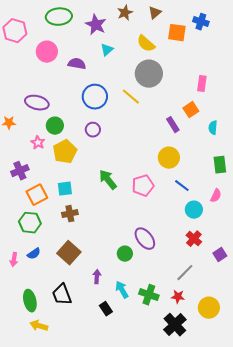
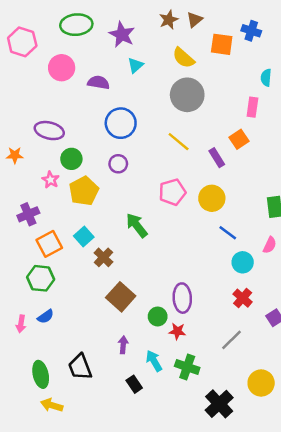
brown star: (125, 13) -> (169, 20), moved
yellow line: (131, 97) -> (179, 142), moved
cyan semicircle: (213, 128) -> (266, 78), moved
pink pentagon: (143, 186) -> (172, 192), moved
cyan square: (65, 189) -> (84, 236), turned -35
brown cross: (70, 214) -> (103, 257), moved, turned -35
purple ellipse: (145, 239) -> (182, 298), turned 35
brown square: (69, 253) -> (121, 297), moved
red star: (178, 297) -> (177, 331), moved

